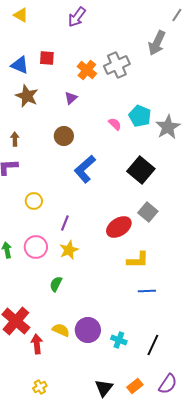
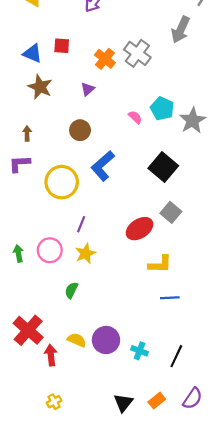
gray cross: (117, 65) -> (137, 53), turned -30
yellow circle: (34, 201) -> (62, 182), moved, size x1.8

